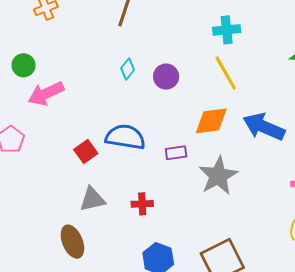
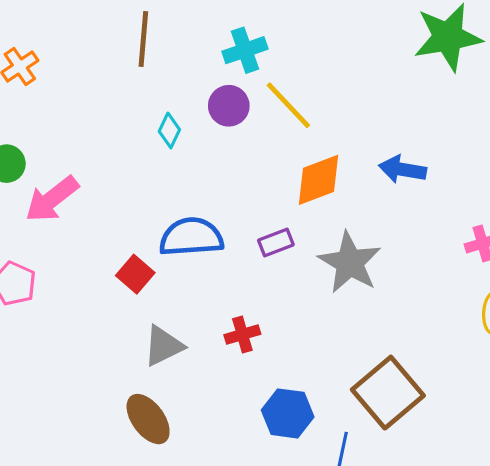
cyan cross: (227, 30) -> (245, 50), moved
yellow line: (226, 73) -> (288, 105), moved
purple circle: (166, 77) -> (229, 106), moved
blue arrow: (264, 127) -> (402, 169), size x0.7

